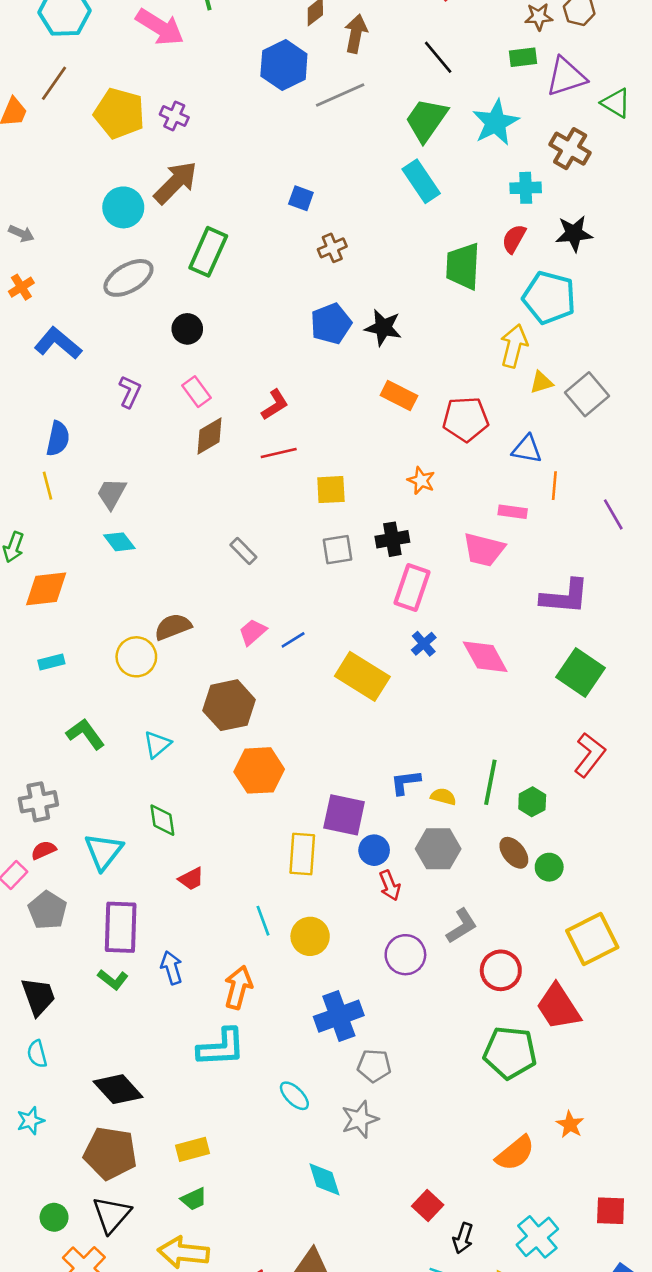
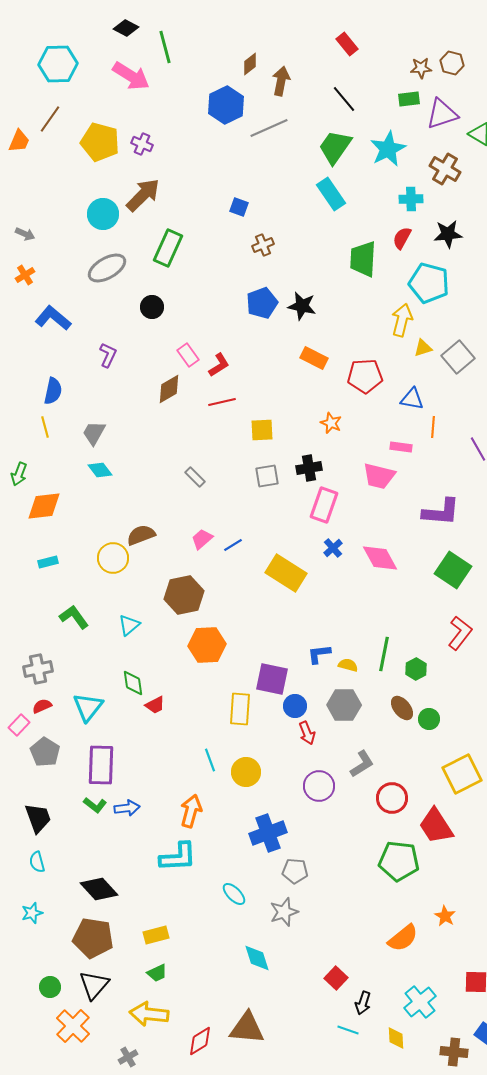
pink rectangle: (196, 392) -> (188, 355), moved
red trapezoid: (191, 879) -> (155, 705), moved
blue arrow: (172, 968) -> (127, 808), moved, turned 100

